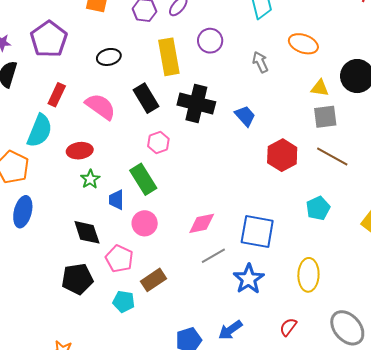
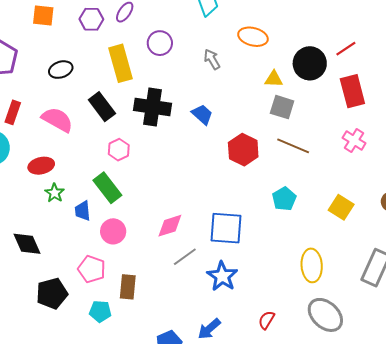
gray square: (325, 117) -> (282, 107), turned 30
black diamond: (87, 232) -> (27, 244), moved
yellow ellipse: (308, 275) -> (312, 265), moved
brown rectangle: (154, 280) -> (128, 287), turned -45

